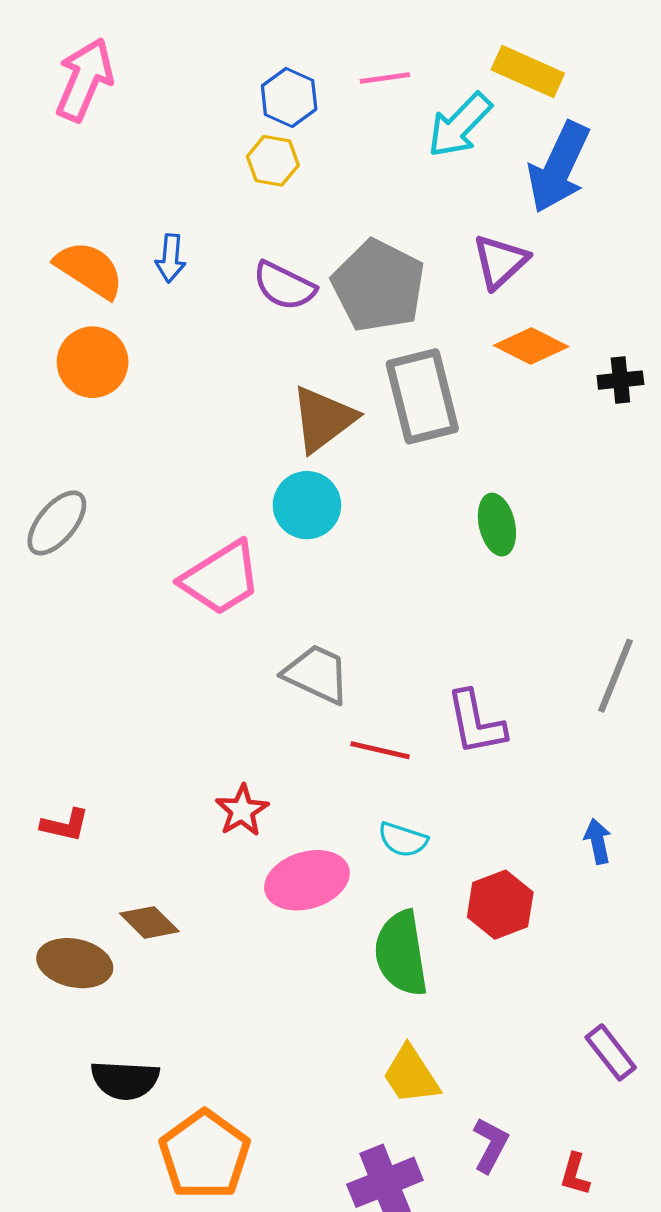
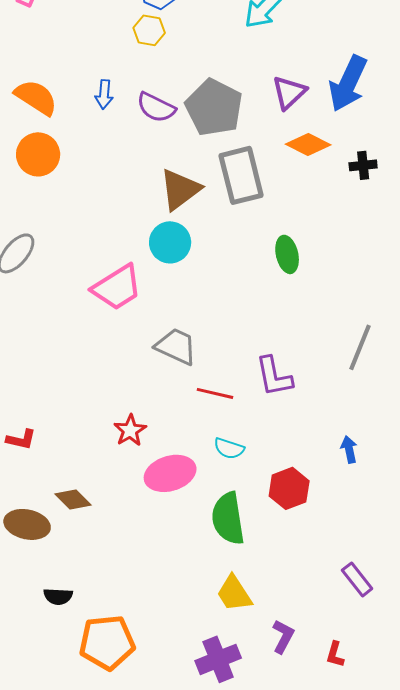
blue arrow: (559, 167) -> (348, 83), moved
blue arrow: (171, 258) -> (104, 94), moved
black semicircle: (125, 1080) -> (58, 596), size x0.7
orange pentagon: (205, 1155) -> (107, 642), turned 30

